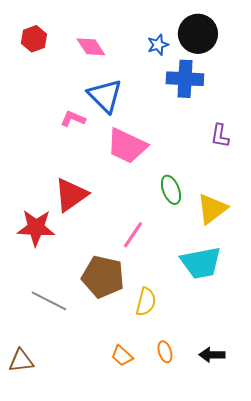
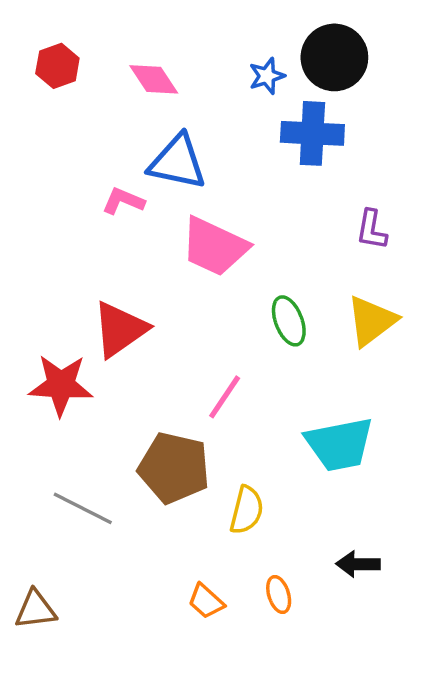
blue triangle: (105, 96) -> (177, 162), turned -33
yellow triangle: (212, 209) -> (372, 321), moved
black arrow: (212, 355) -> (358, 564), moved

